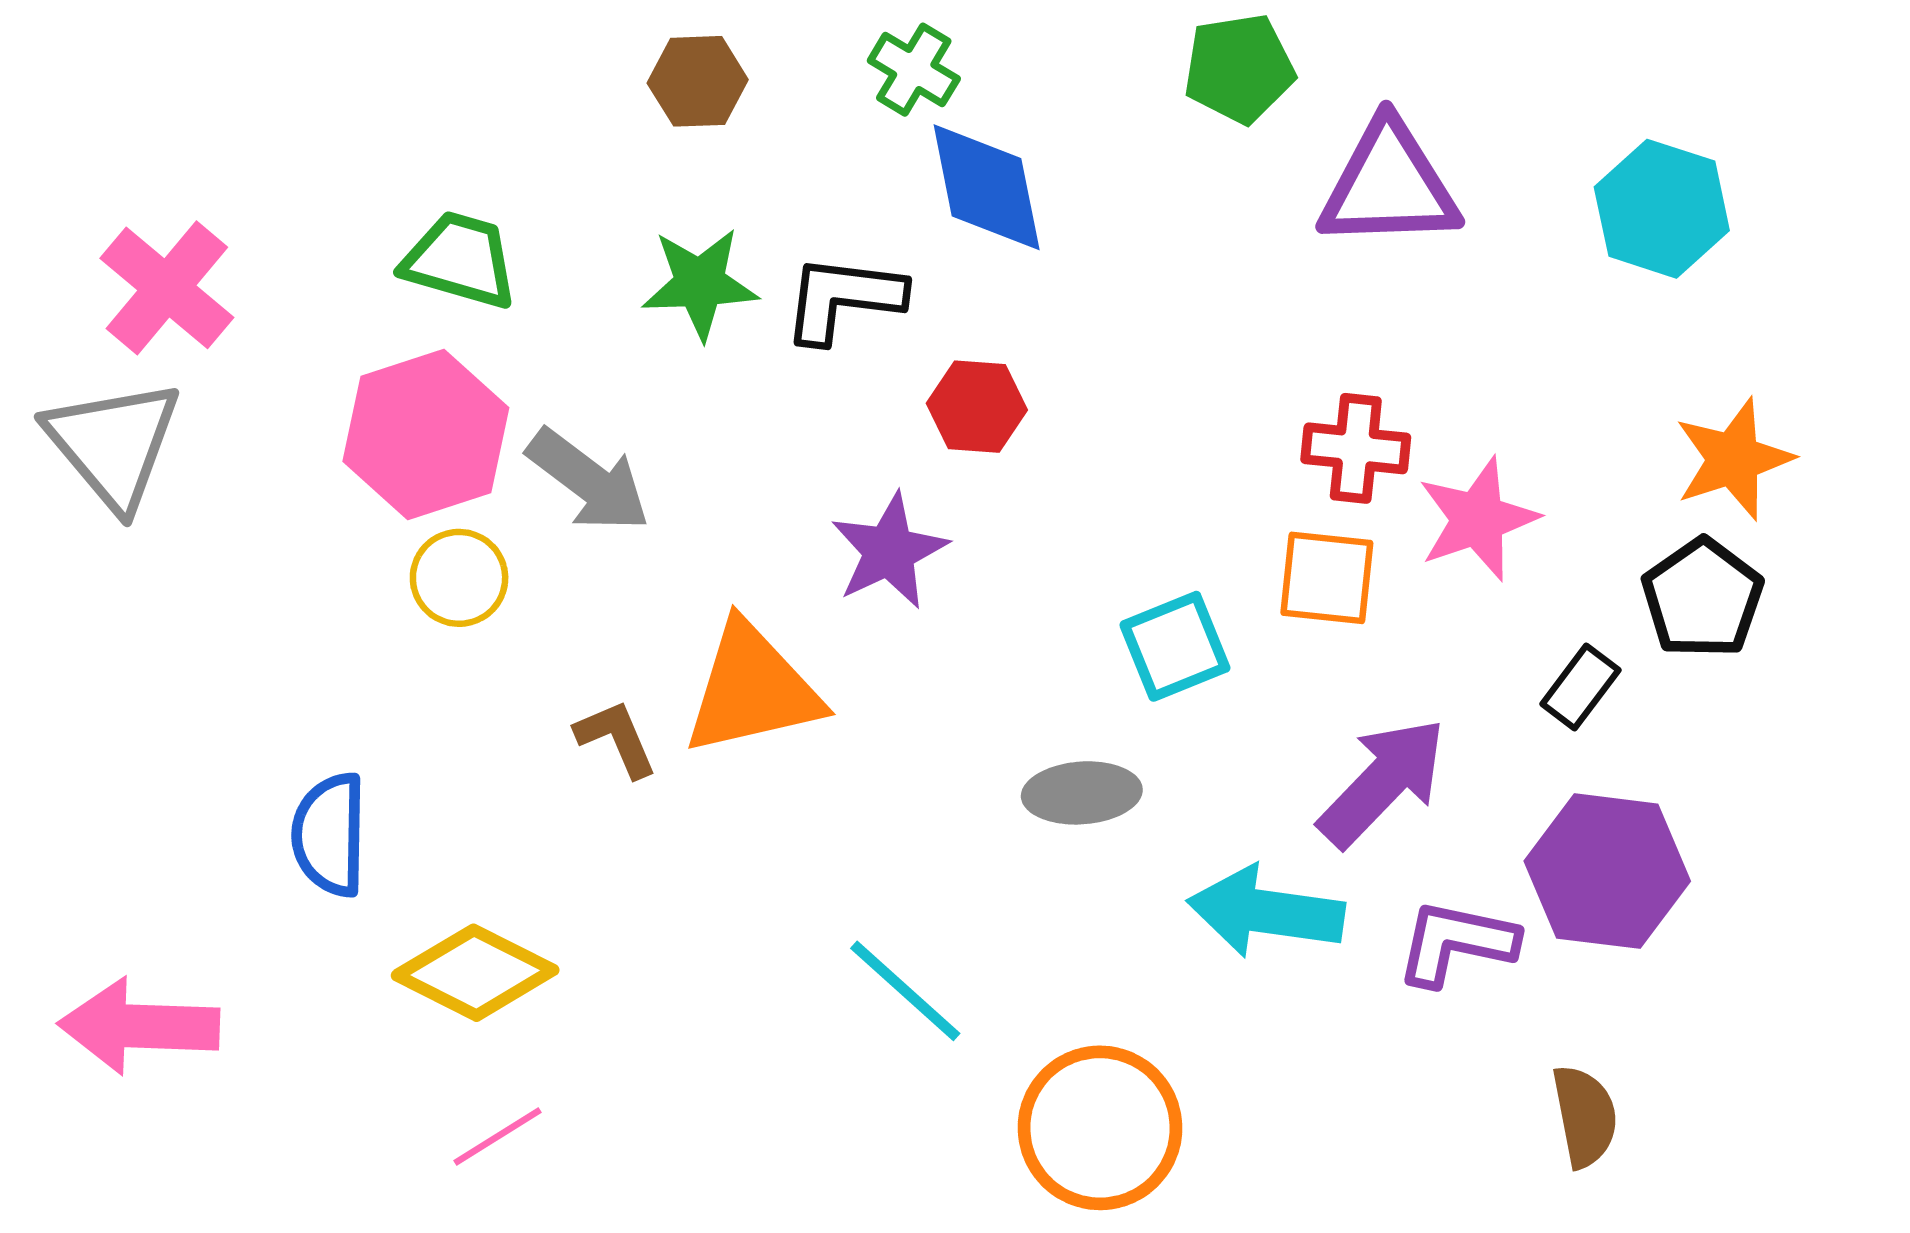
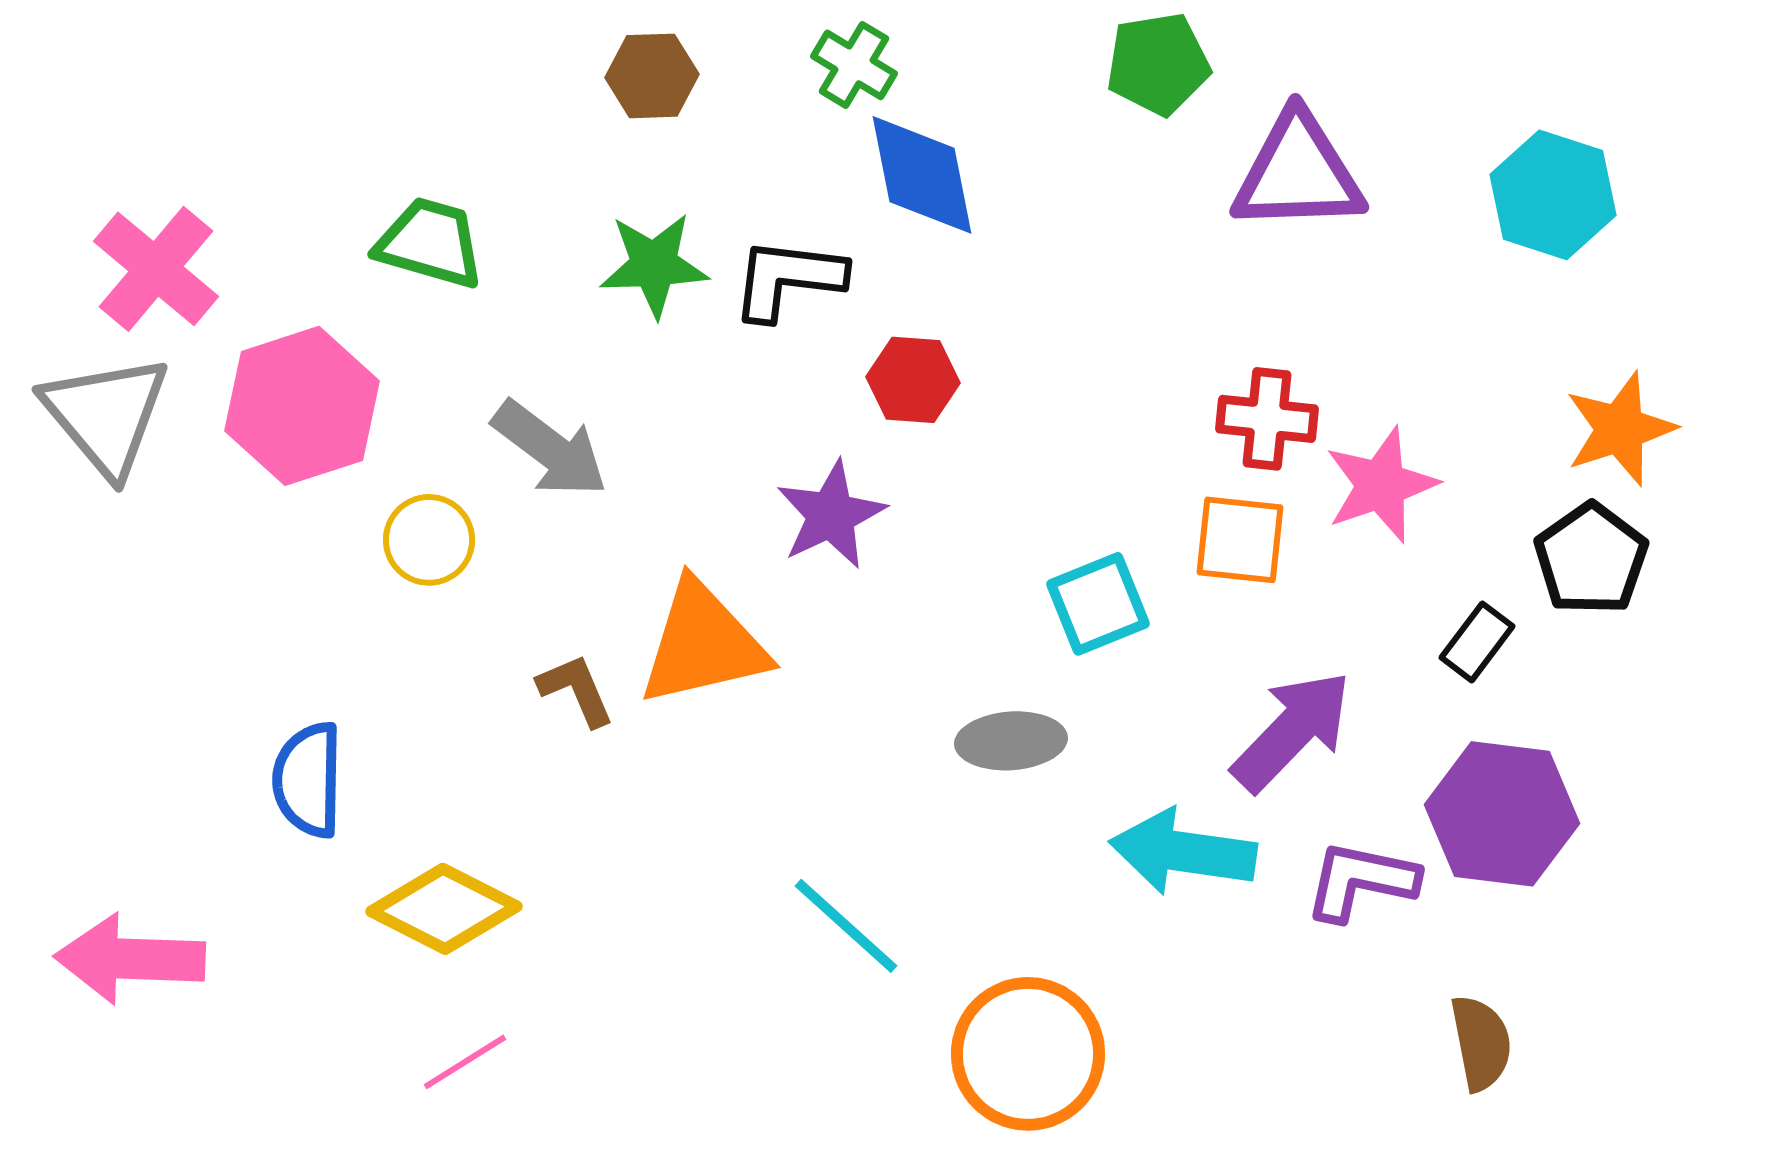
pink hexagon: (426, 434) -> (302, 406), moved

